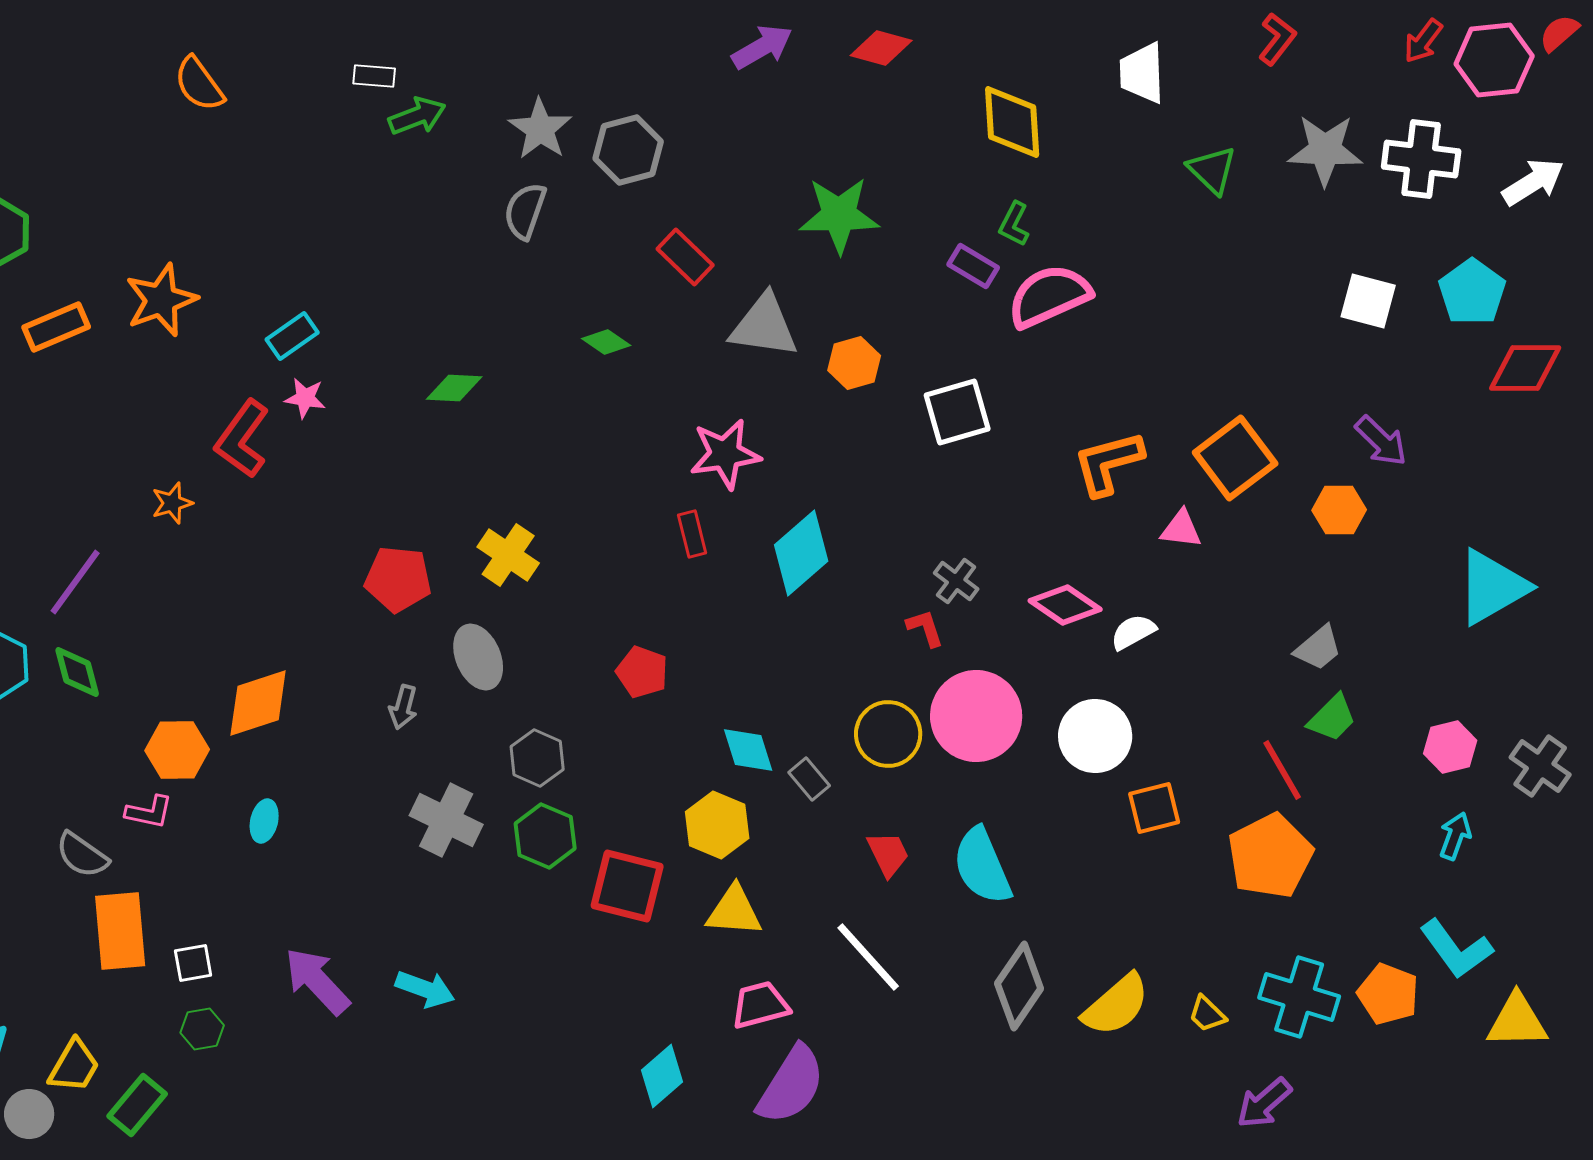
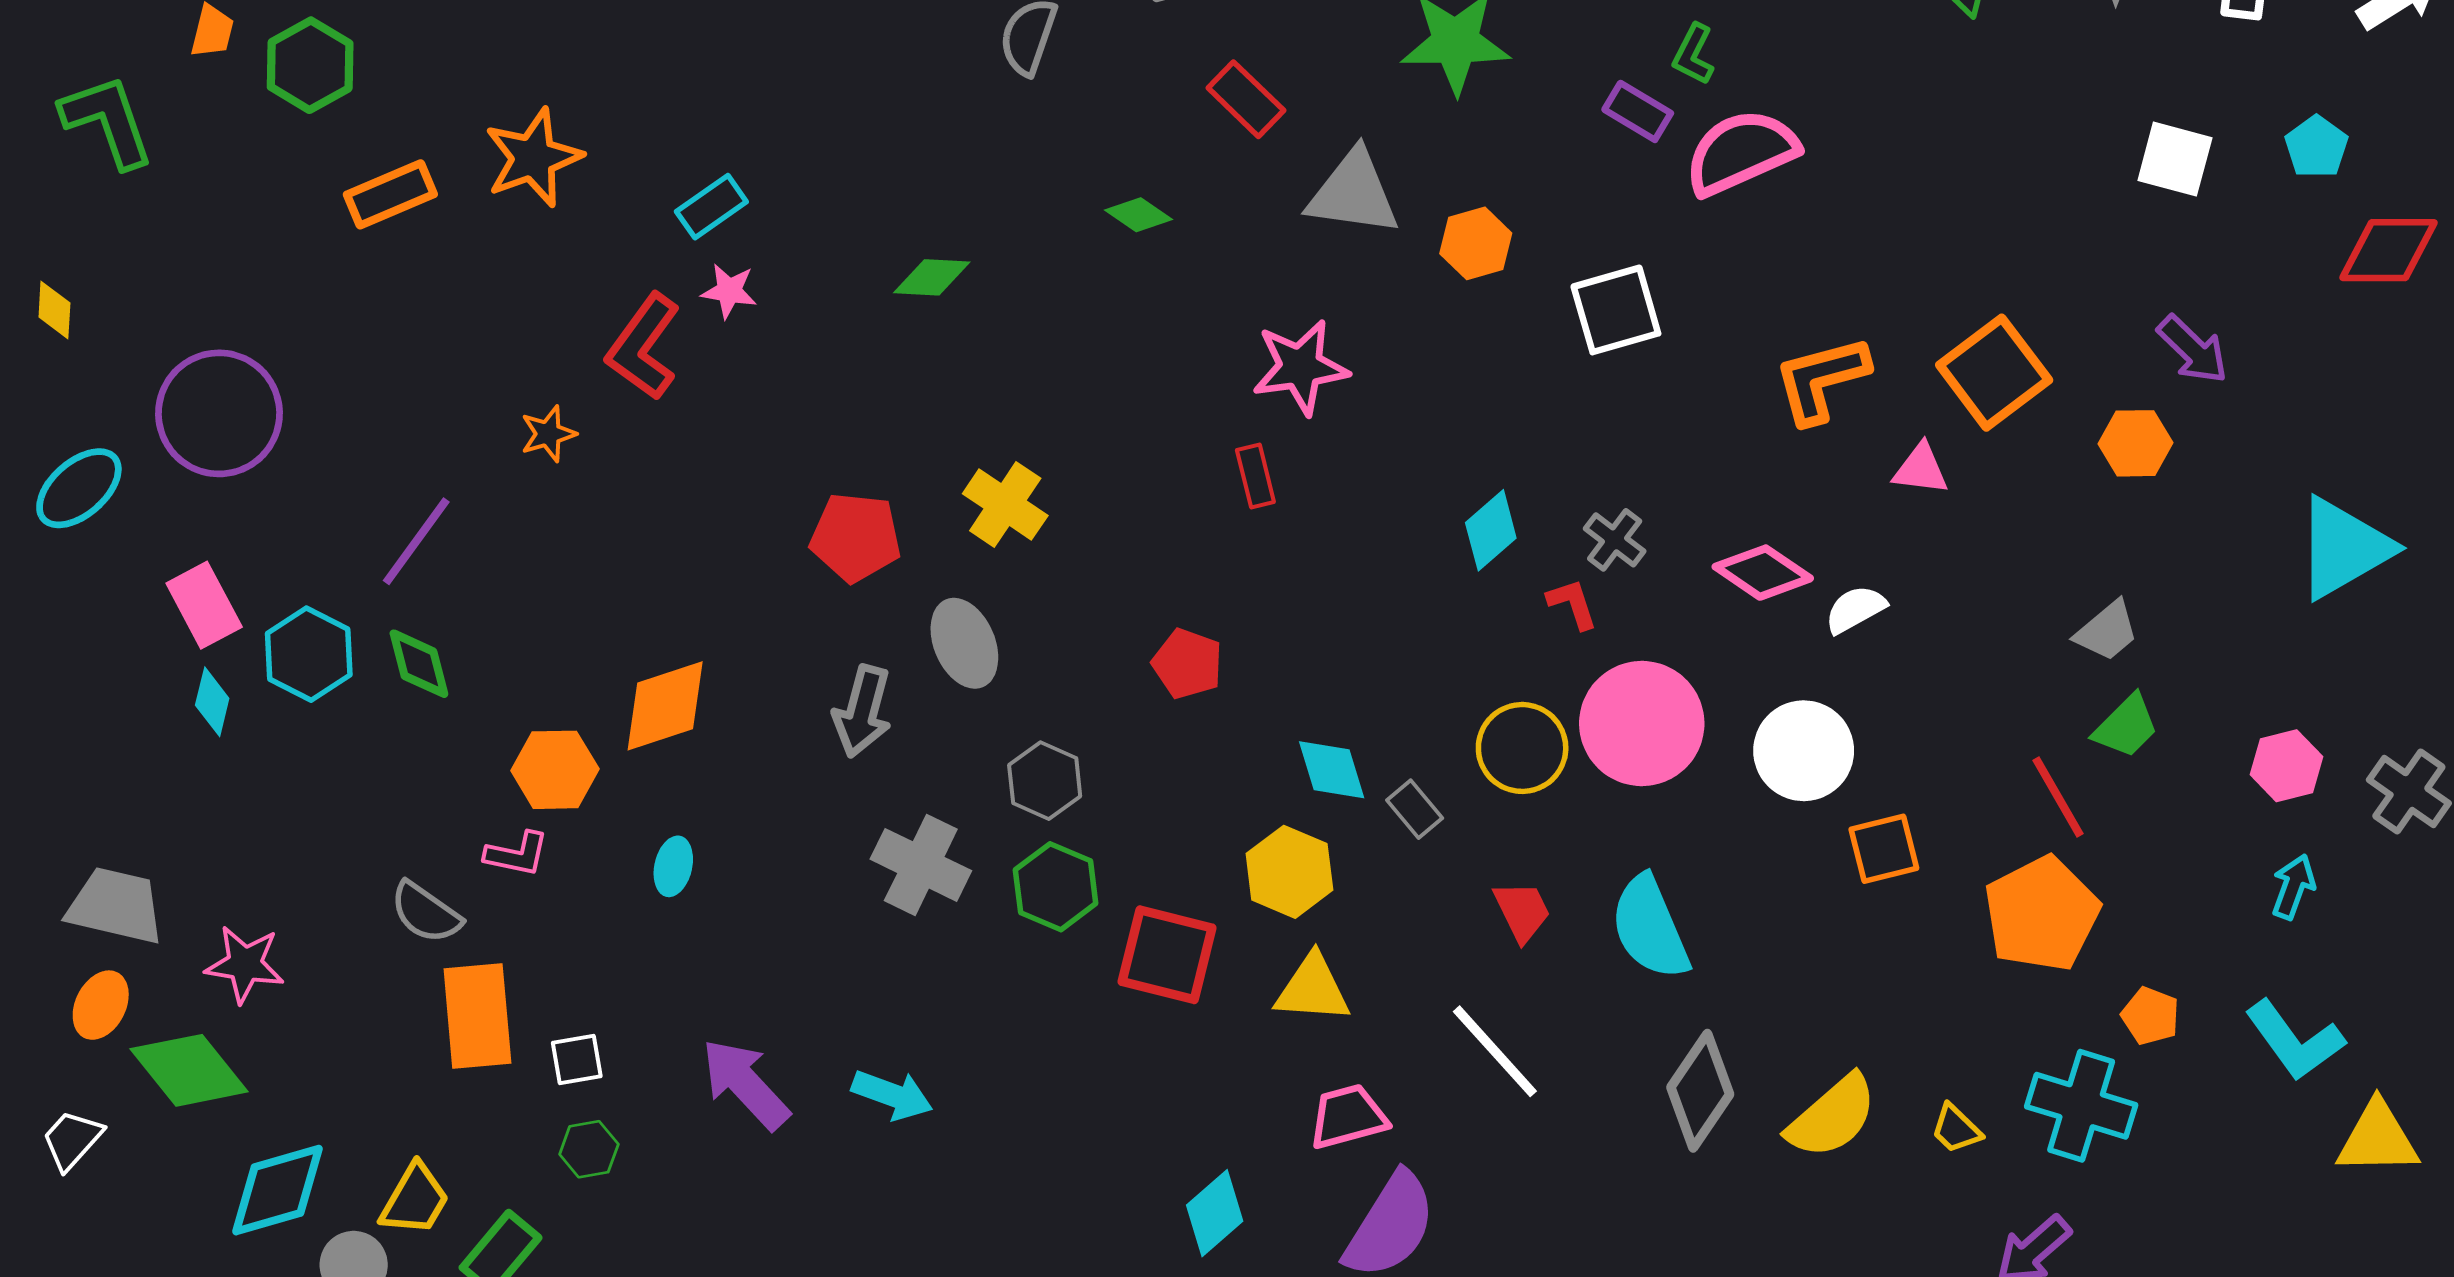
cyan pentagon: (1472, 292) -> (2316, 147), size x0.7
cyan diamond: (801, 553) -> (1491, 530), moved, size x0.7
gray arrow: (403, 707) -> (862, 711), size x1.5
orange pentagon: (1388, 994) -> (2150, 1016), moved, size x0.7

